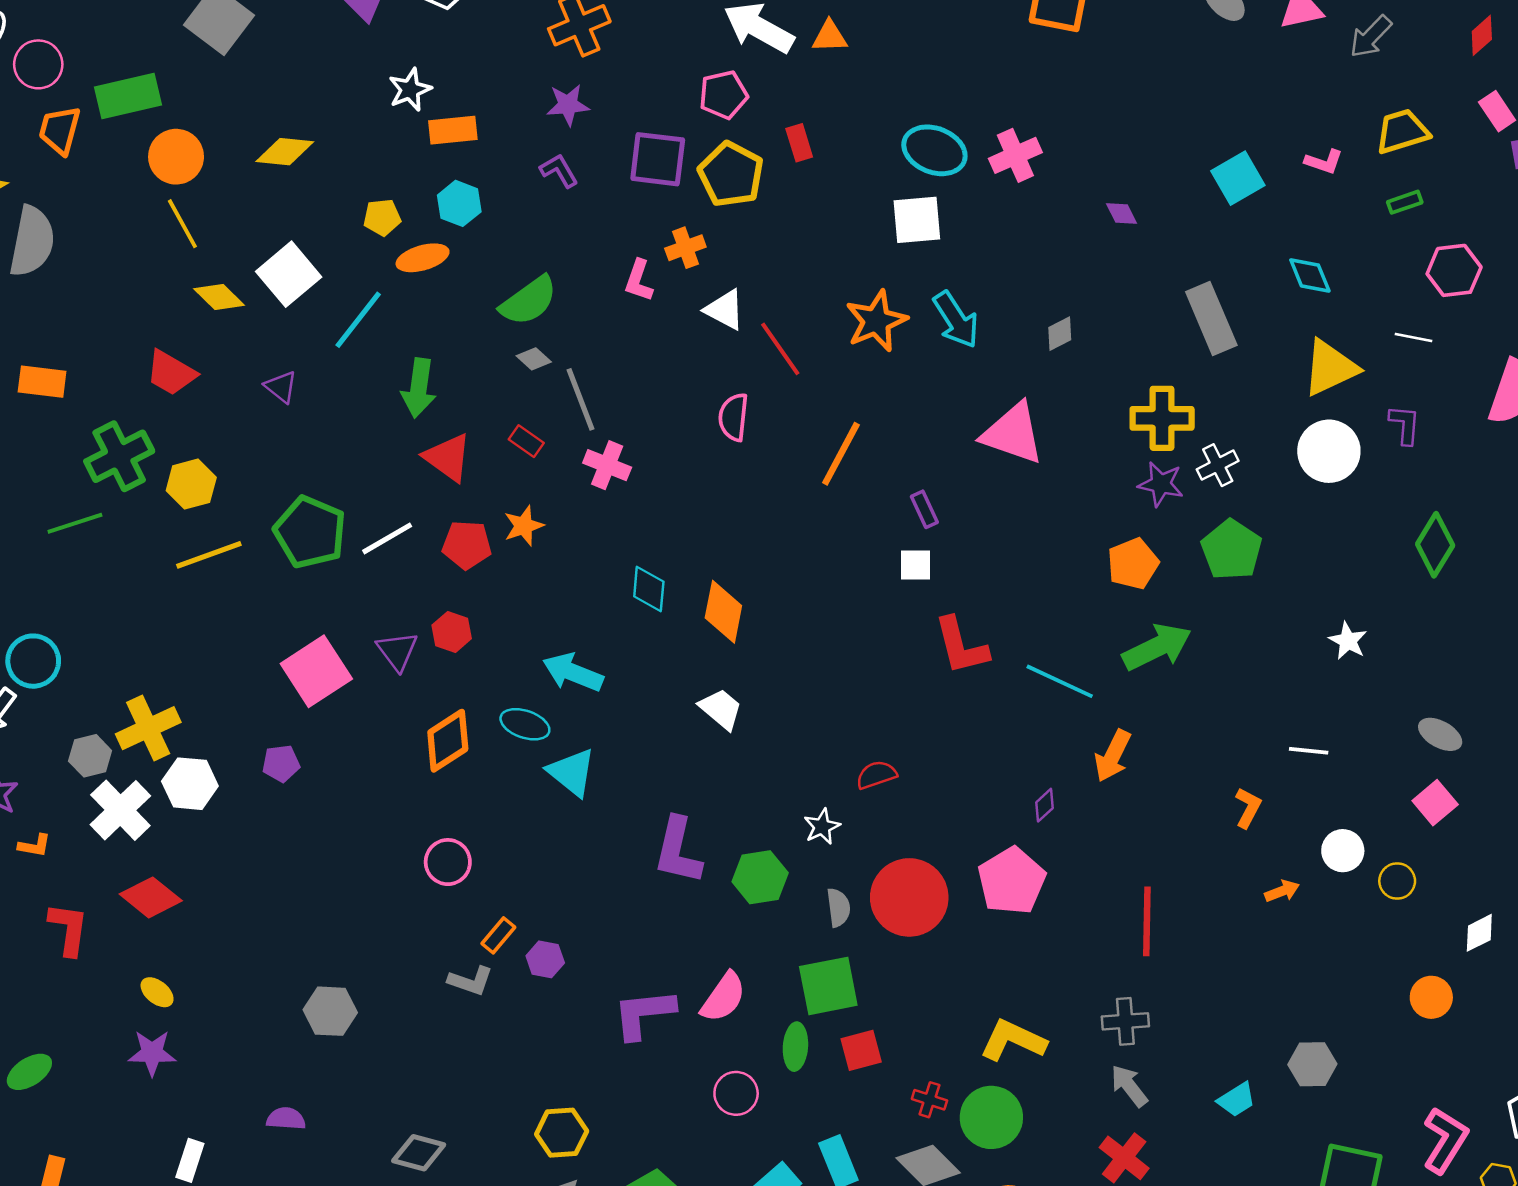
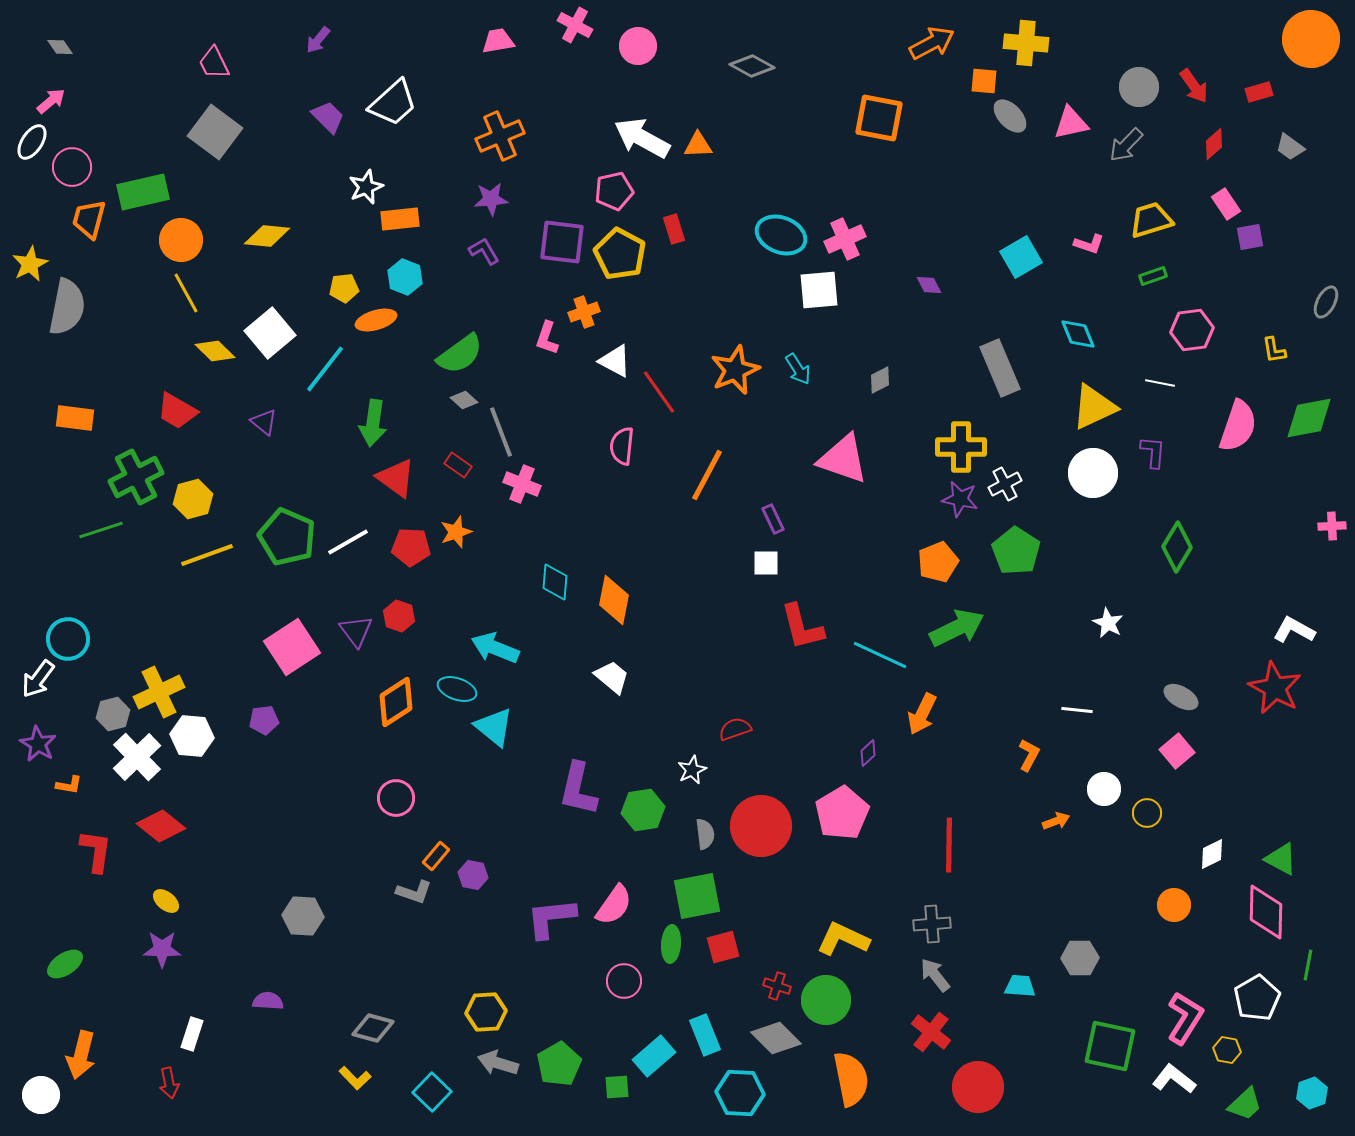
white square: (917, 220) -> (819, 290), moved
cyan arrow: (956, 320) -> (798, 369), size x0.7
cyan trapezoid: (1237, 1100) -> (1020, 986), turned -144

